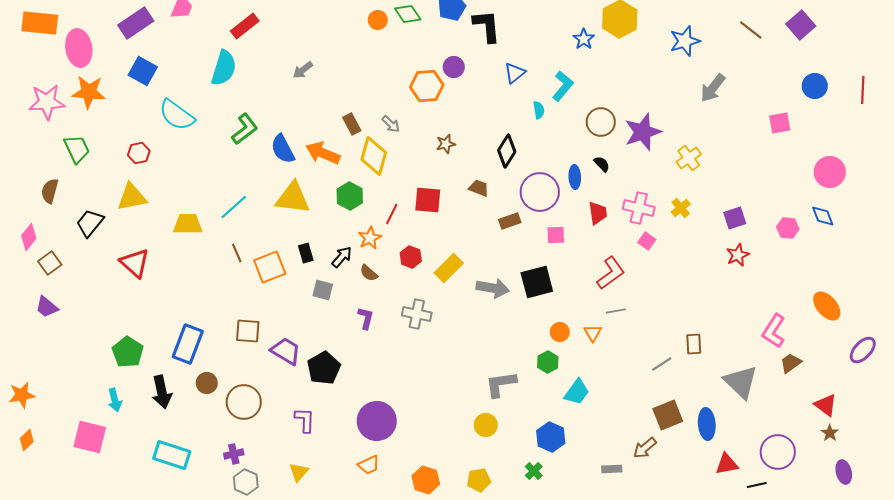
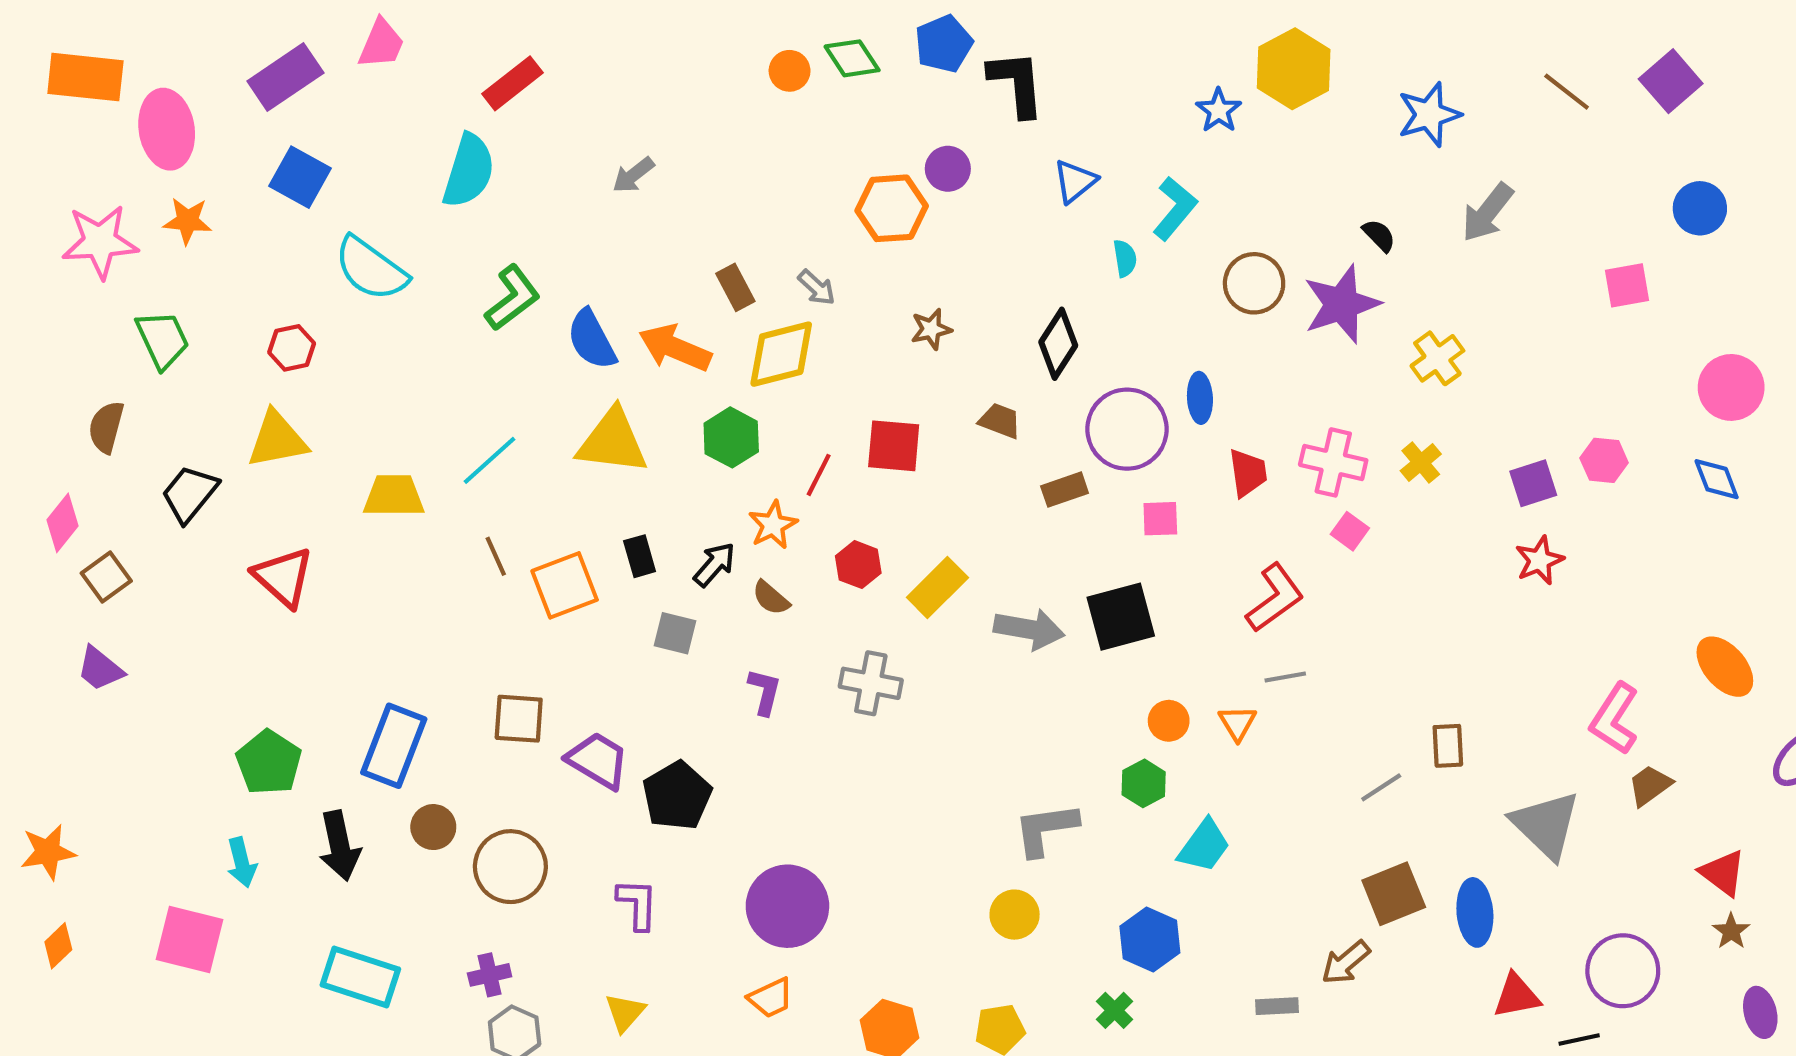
orange star: (89, 92) -> (187, 221), size x0.7
yellow diamond: (374, 156) -> (781, 354), turned 60
black semicircle: (602, 164) -> (1379, 235), moved
pink hexagon: (788, 228) -> (1604, 460), moved

